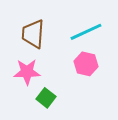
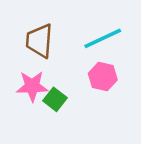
green square: (46, 98) -> (55, 99), moved

